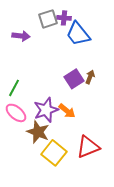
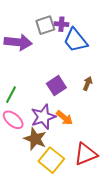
purple arrow: (21, 36) -> (18, 42), size x1.5
purple square: (74, 79) -> (56, 86), moved

